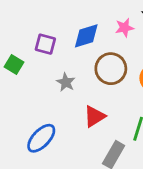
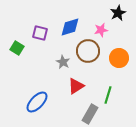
pink star: (124, 28) -> (101, 30), moved
gray star: (66, 82) -> (63, 62), moved

